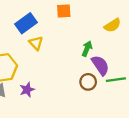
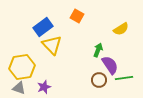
orange square: (64, 11) -> (77, 16), turned 32
yellow triangle: (36, 43) -> (52, 45), size x1.5

